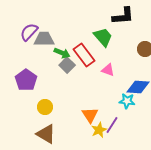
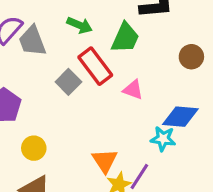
green trapezoid: (103, 37) -> (125, 38), turned 65
gray trapezoid: (44, 39) -> (32, 41), turned -110
green arrow: (62, 53) -> (79, 25), moved

